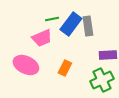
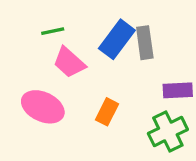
green line: (52, 19) -> (53, 31), moved
pink trapezoid: (42, 38) -> (69, 62), turned 65

